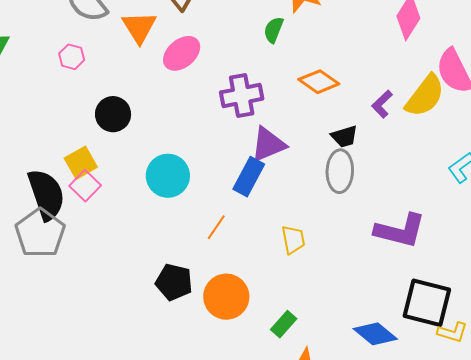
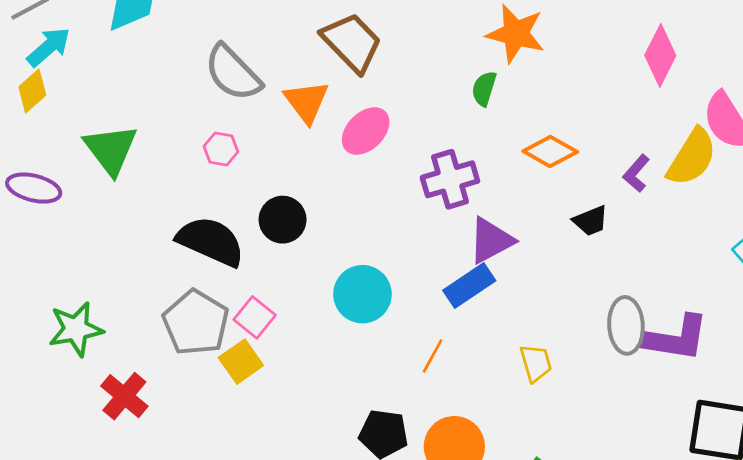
yellow square: (81, 163) -> (241, 362), moved
gray ellipse: (340, 171) -> (626, 325), moved
blue rectangle: (249, 177) -> (469, 285), turned 33
black semicircle: (46, 195) -> (211, 241), moved, turned -42
gray pentagon: (40, 233) -> (196, 323), moved

